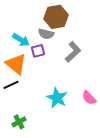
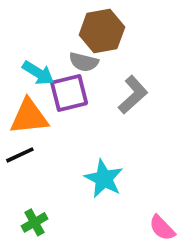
purple square: (38, 51) -> (69, 93), size x1.5
orange triangle: (16, 64) -> (29, 117), turned -45
pink semicircle: (89, 98) -> (162, 228), moved

